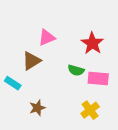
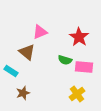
brown triangle: (31, 61) -> (27, 52), turned -48
brown star: (37, 108) -> (23, 93), moved

